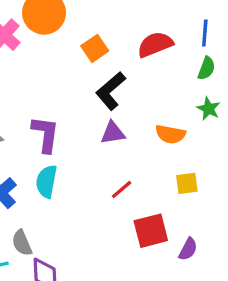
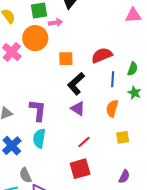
blue line: (205, 33) -> (113, 79), moved
orange square: (95, 48) -> (66, 59), turned 35
purple triangle: (113, 133) -> (78, 109), turned 42
orange semicircle: (170, 134) -> (112, 108), turned 96
red square: (151, 231) -> (80, 169), moved

